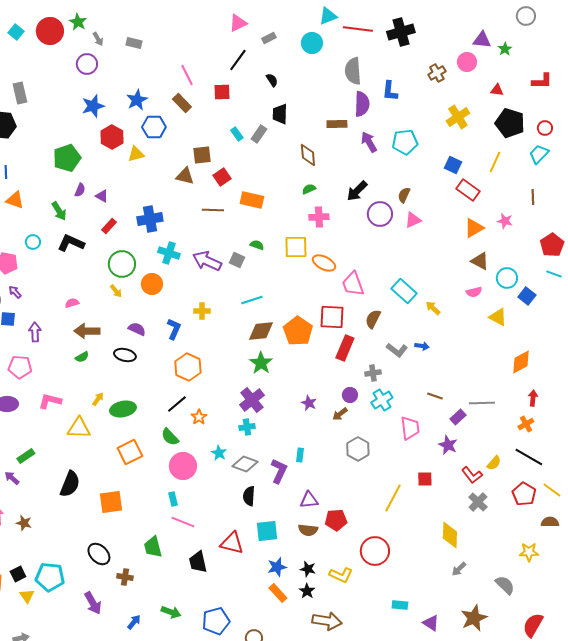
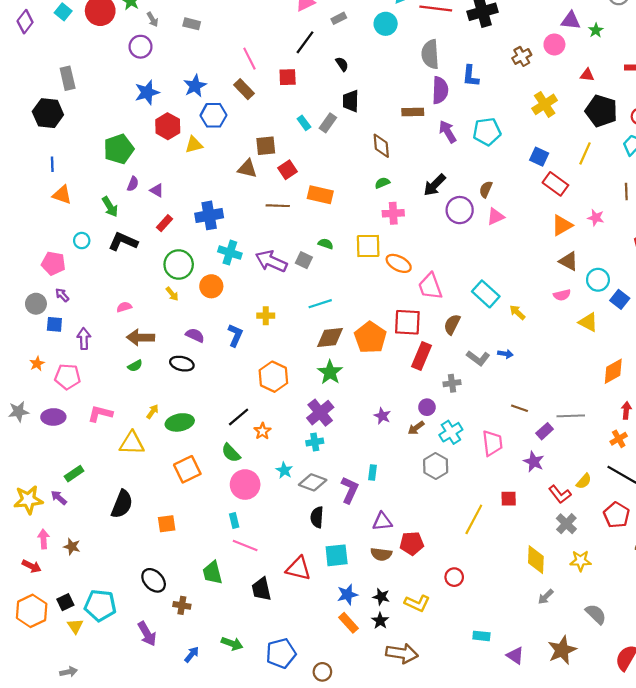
orange hexagon: (188, 367) -> (273, 377), moved
cyan cross: (382, 400) -> (451, 432), moved
orange square: (111, 502) -> (167, 524), size x0.7
red circle: (375, 551) -> (454, 577), size x0.6
yellow star: (529, 552) -> (581, 561), moved

